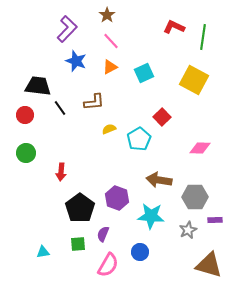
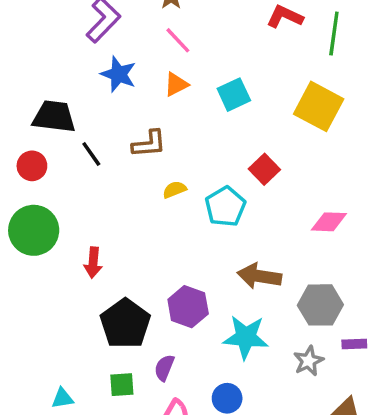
green circle: (26, 153) -> (34, 230), size x1.5

